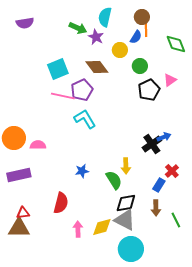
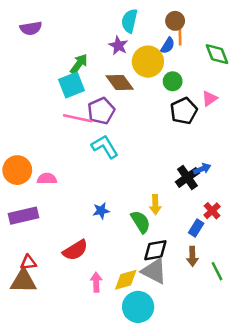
green arrow: (78, 28) -> (79, 64), moved, turned -78
yellow circle: (120, 50) -> (148, 62), size x1.6
red semicircle: (61, 203) -> (75, 250), turned 45
cyan circle: (131, 249) -> (138, 307), moved

